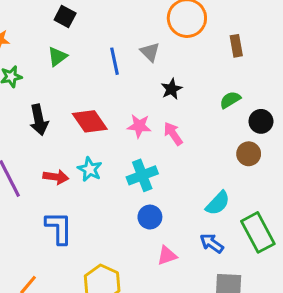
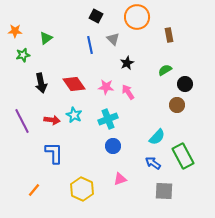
black square: (65, 16) -> (96, 16), moved
green triangle: (57, 57) -> (46, 38), moved
pink triangle: (167, 256) -> (120, 179), moved

